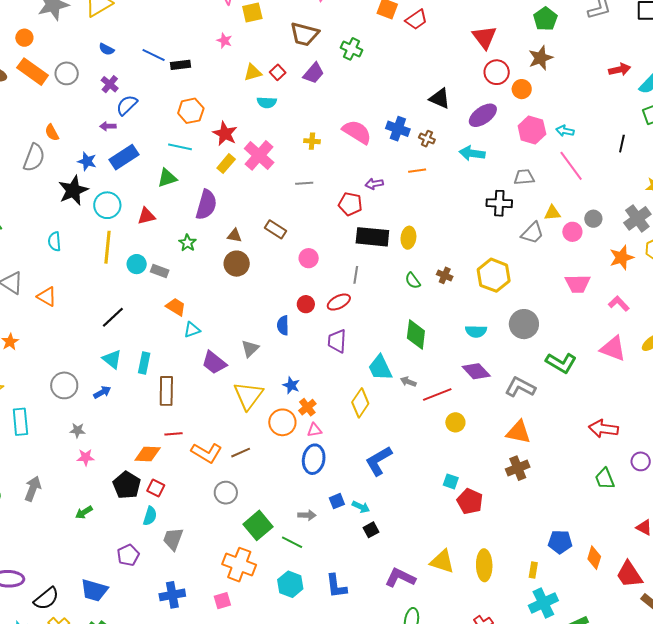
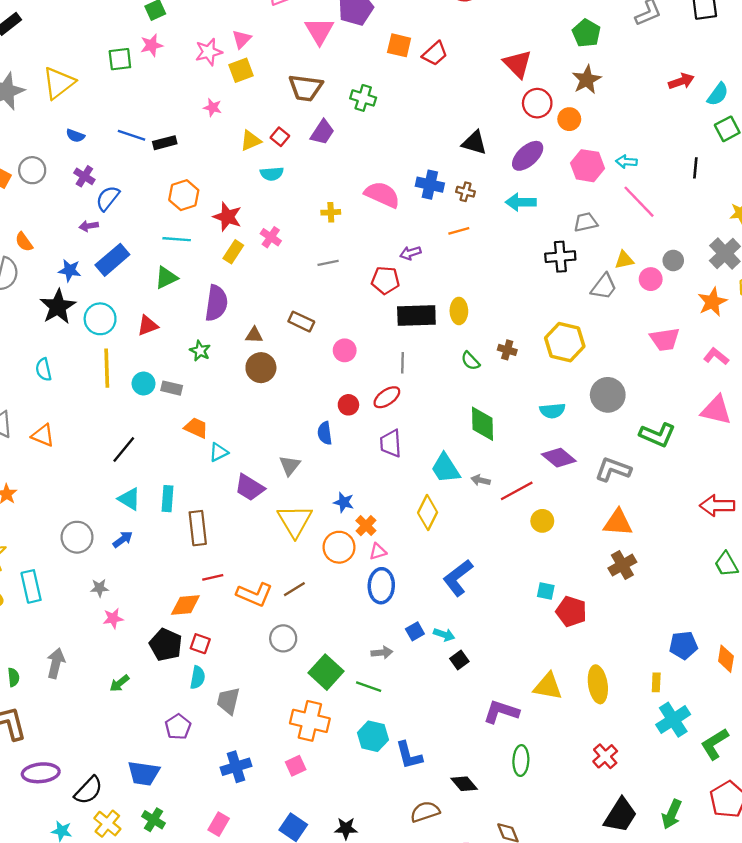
pink cross: (259, 155) -> (271, 237), size x0.6
blue L-shape: (336, 586) -> (409, 755), moved

